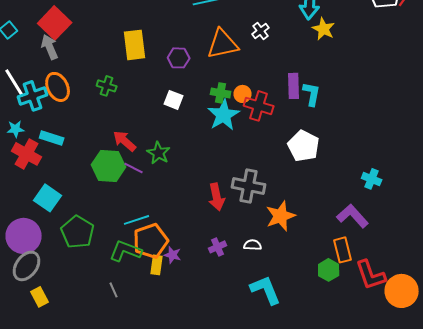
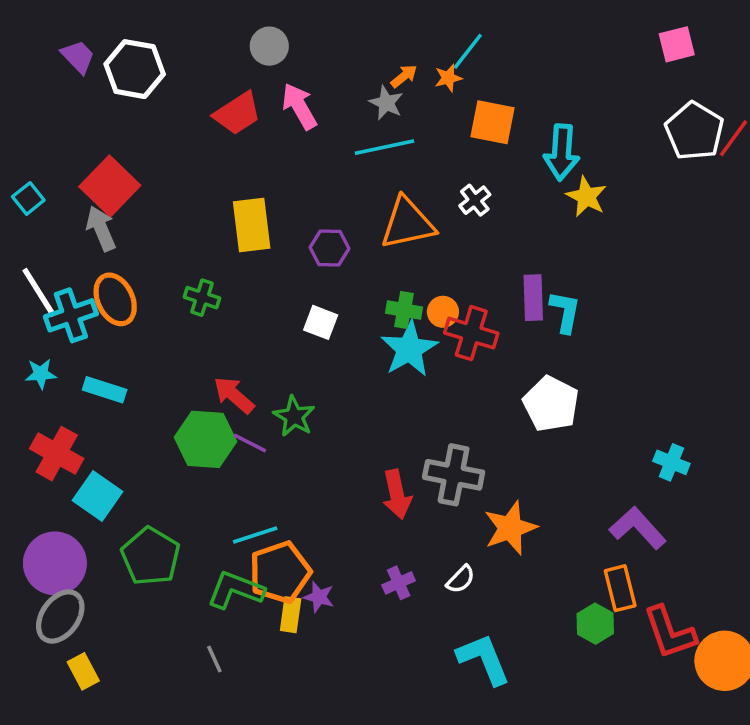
red cross: (27, 154) -> (57, 454), moved
white semicircle: (253, 245) -> (461, 579), turned 132

